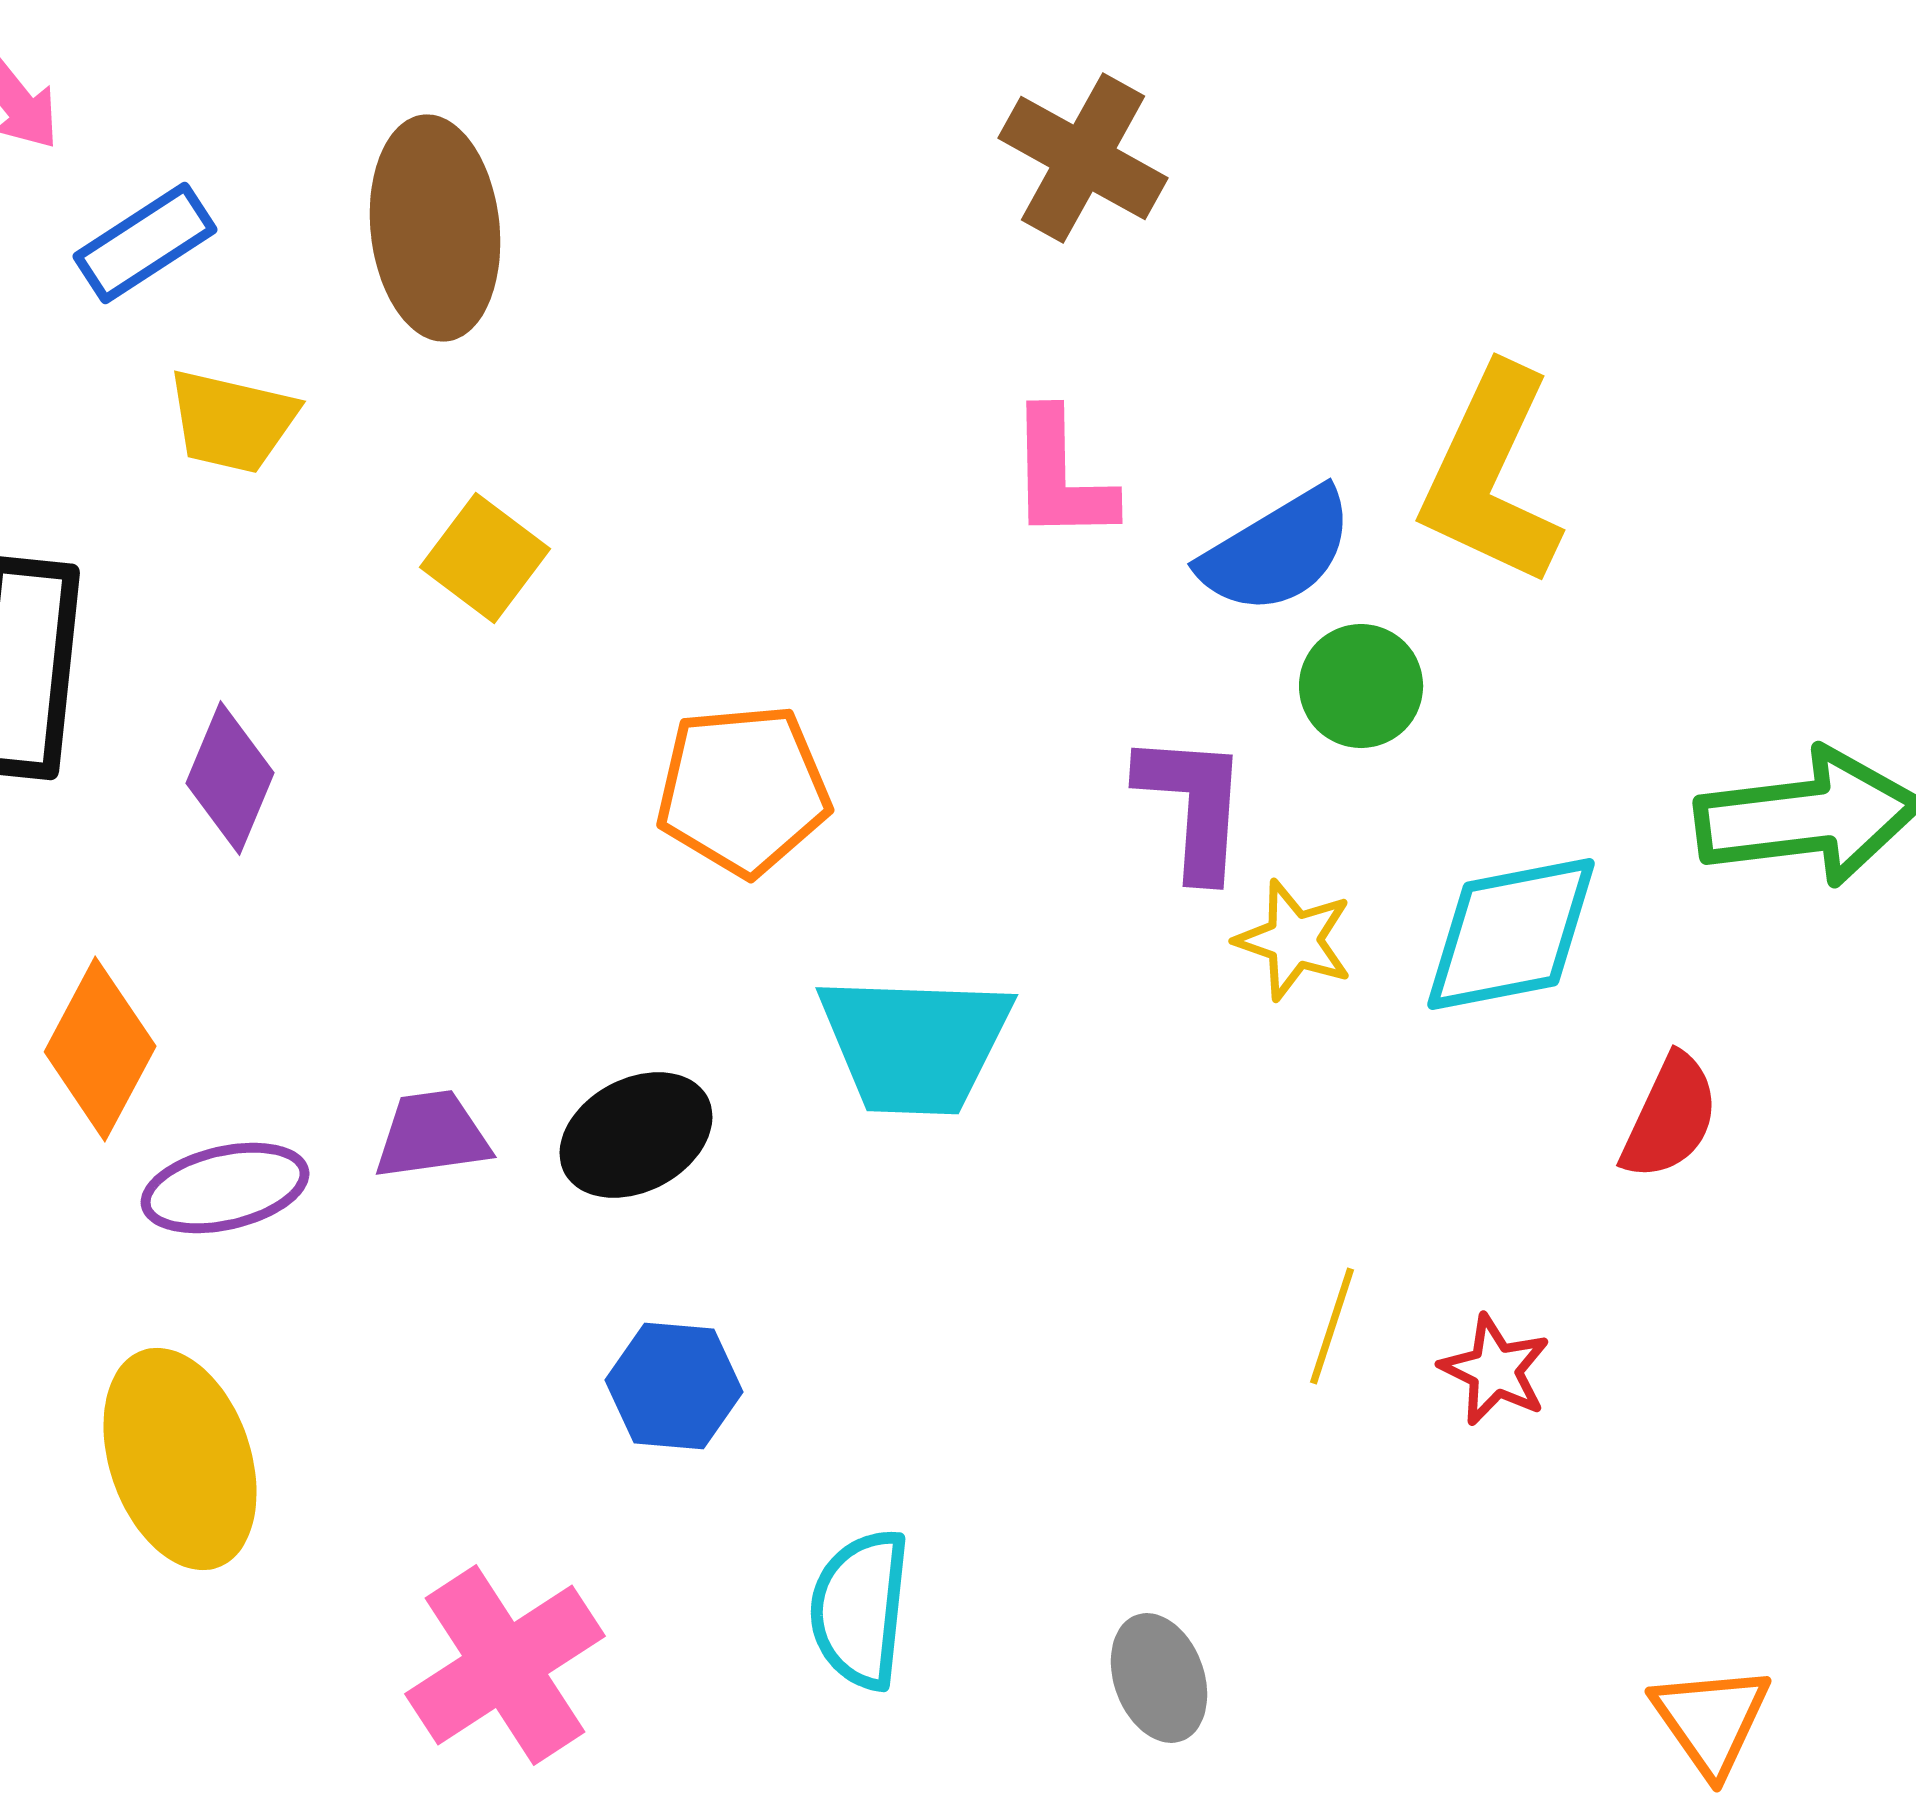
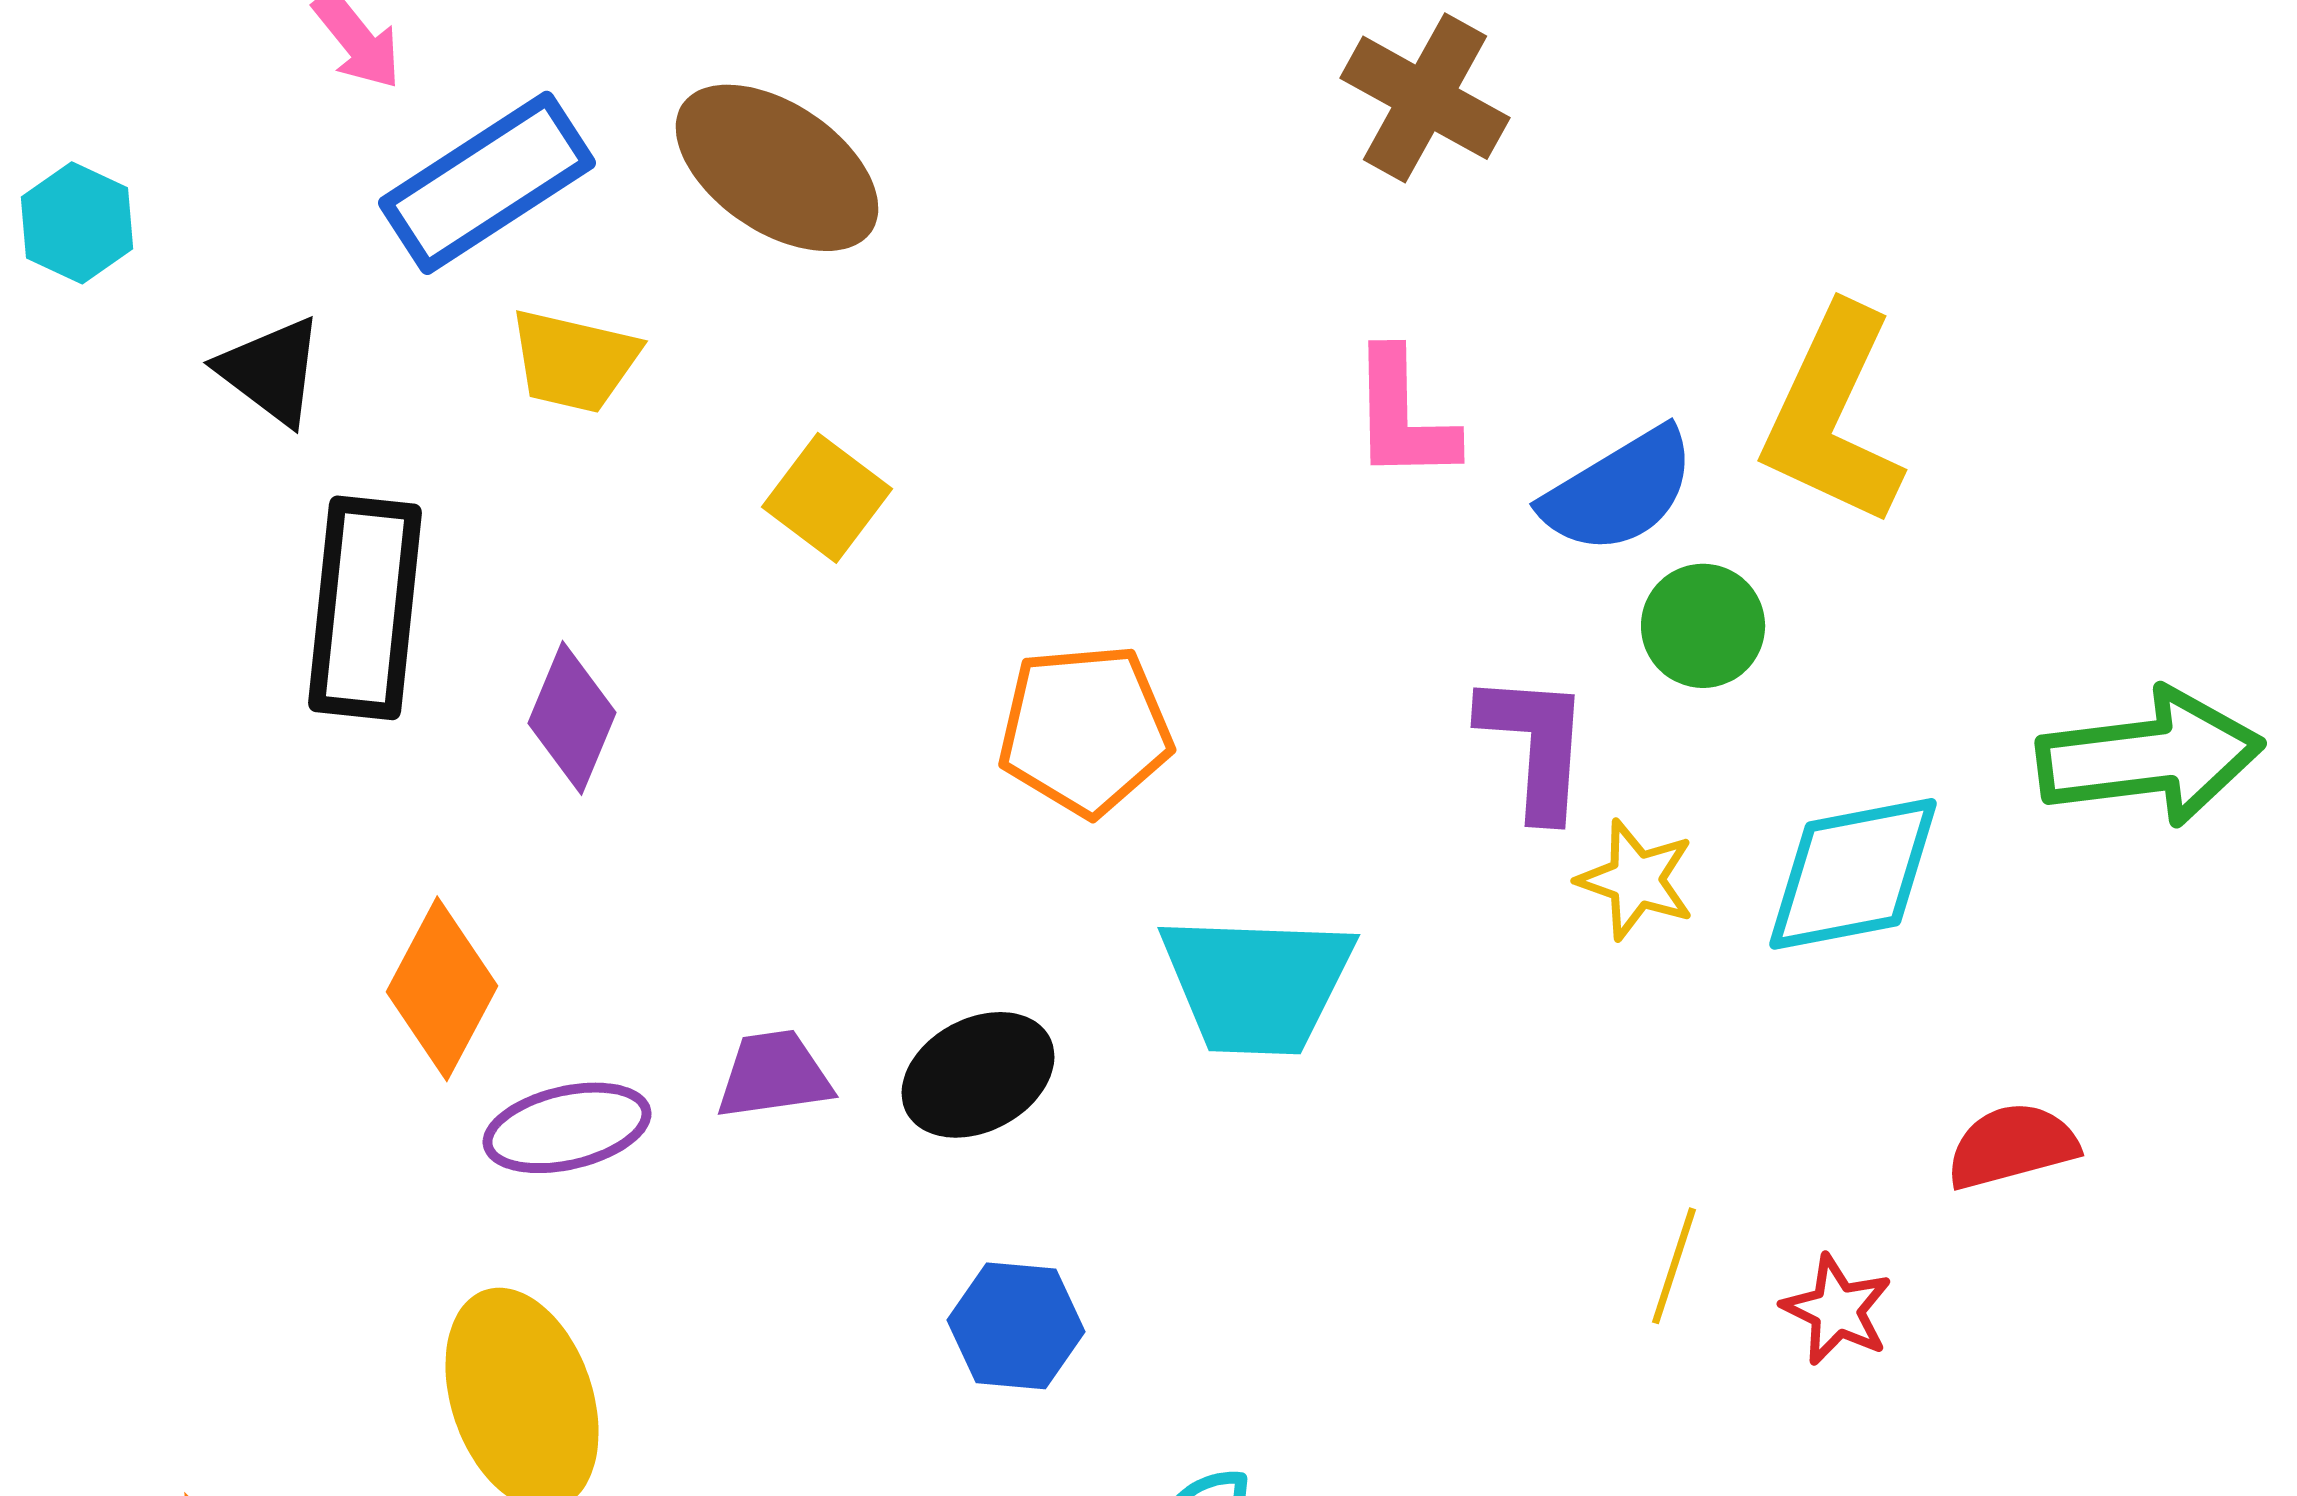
brown ellipse: (435, 228) -> (777, 168), turned -50
blue rectangle: (145, 243) -> (487, 183), size x1.5
red semicircle: (1670, 1117) -> (2012, 1146), moved, turned -130

